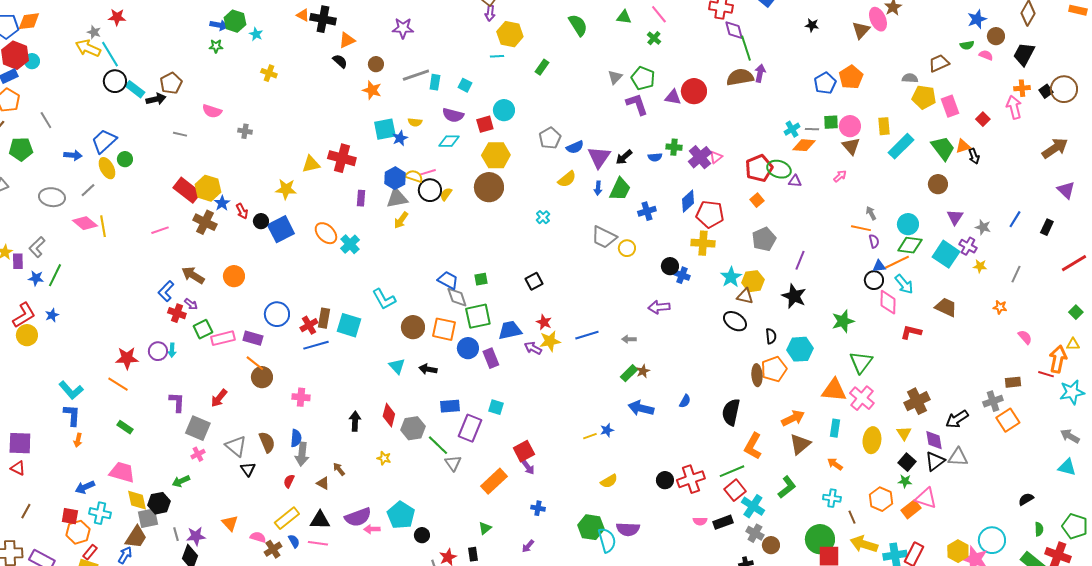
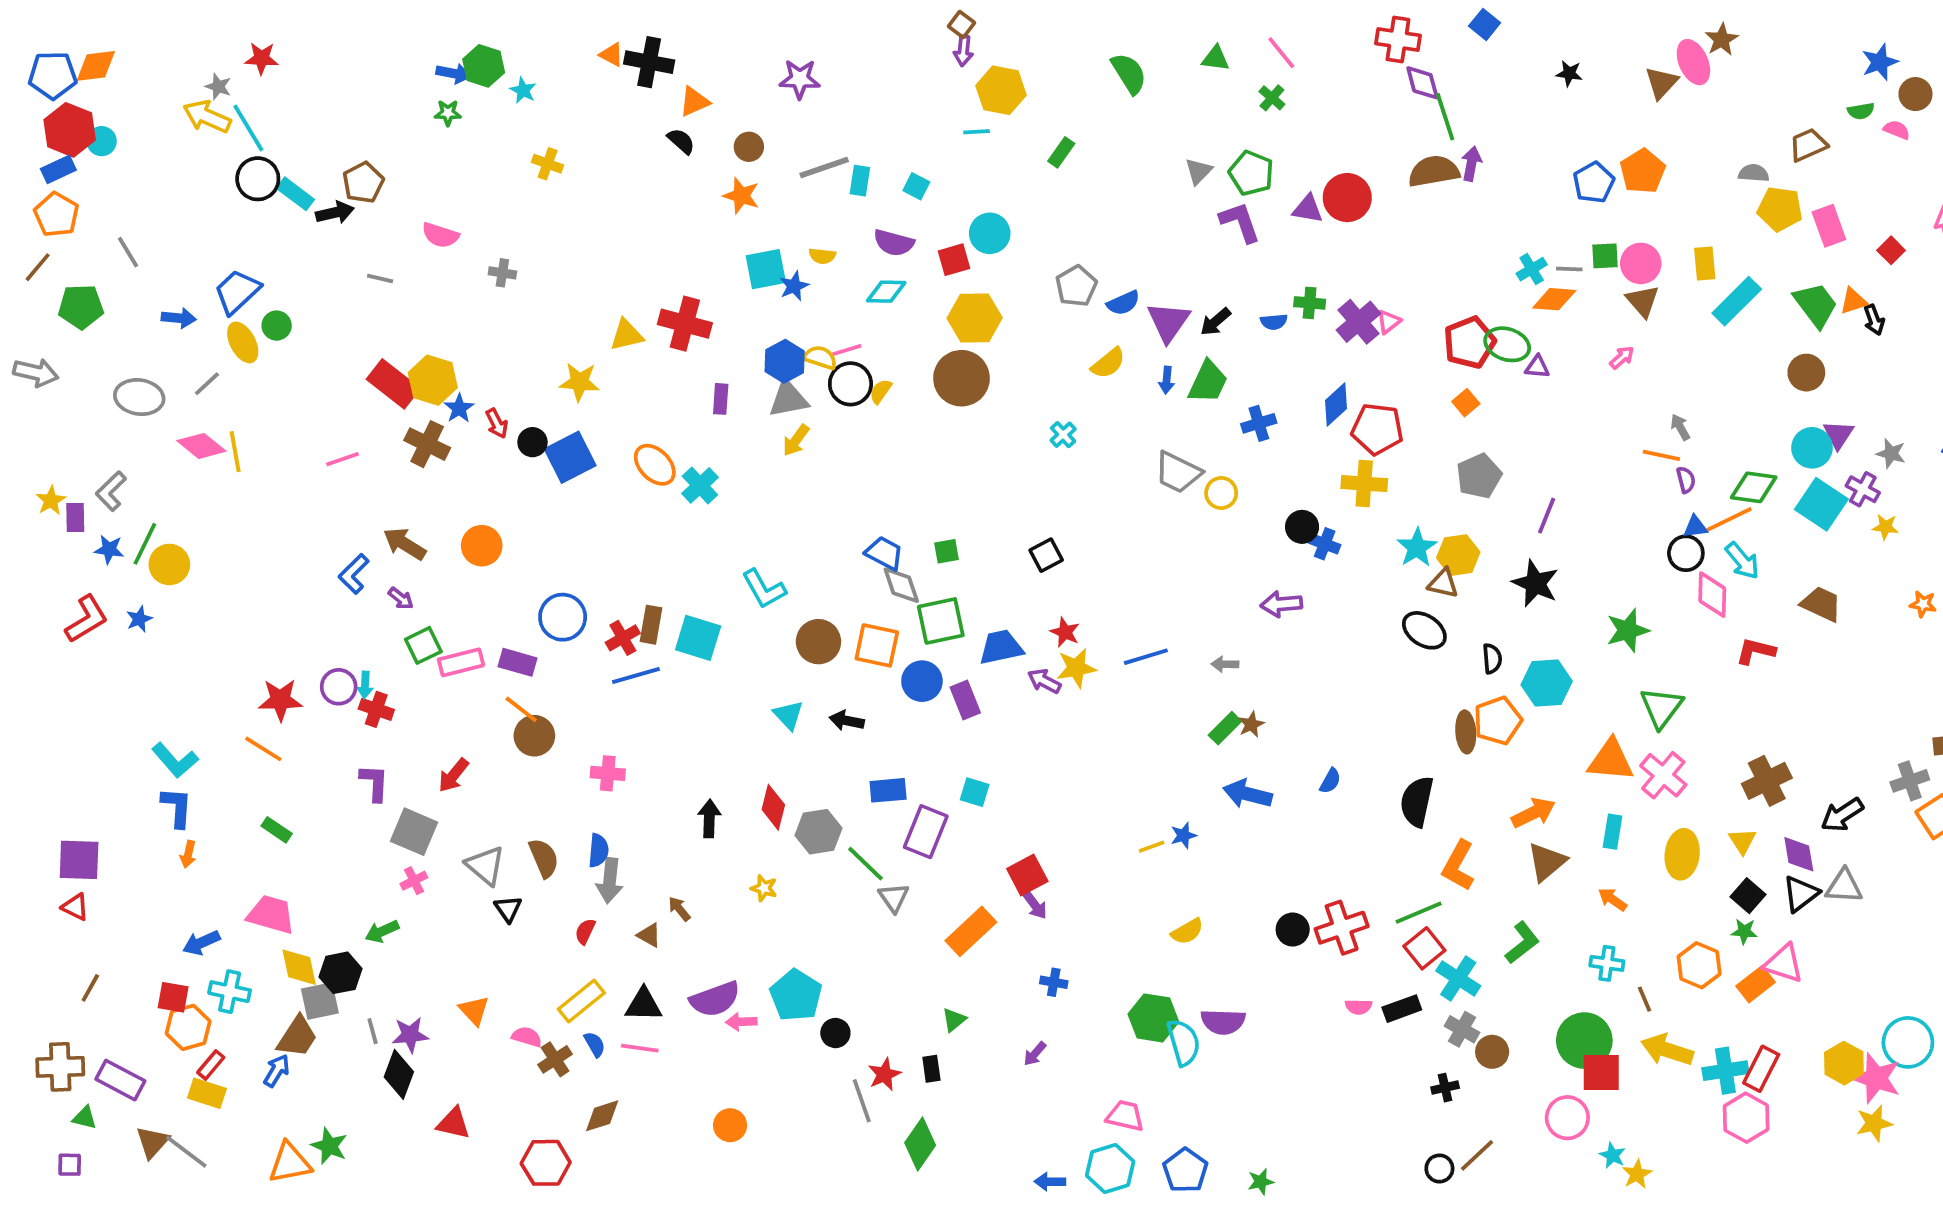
cyan circle: (908, 224) -> (1812, 448), moved
red cross: (177, 313) -> (376, 709), moved
yellow circle: (27, 335) -> (169, 564), moved

